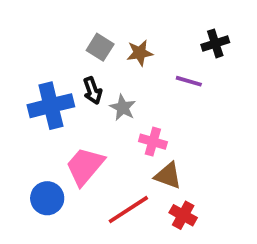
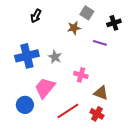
gray square: (100, 47) -> (87, 13), moved
black arrow: (92, 91) -> (36, 16), moved, turned 48
gray star: (123, 108) -> (55, 57), moved
brown triangle: (168, 176) -> (101, 93), moved

